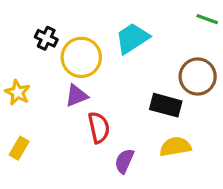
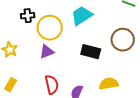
black cross: (46, 38) -> (28, 16), turned -32
black rectangle: (166, 105) -> (91, 52), moved
red semicircle: (99, 128) -> (52, 85), moved

